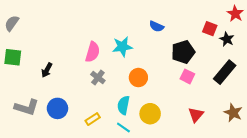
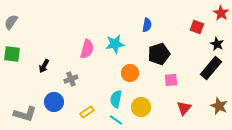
blue semicircle: (156, 26) -> (147, 25), turned -104
black star: (227, 39) -> (217, 44), moved
black pentagon: (183, 52) -> (159, 54), moved
pink square: (187, 76) -> (171, 80), moved, turned -32
gray cross: (98, 78) -> (71, 79), moved, turned 32
gray L-shape: (27, 107) -> (25, 114), moved

